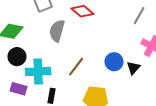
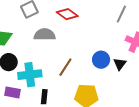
gray semicircle: (57, 31) -> (45, 35), turned 80

